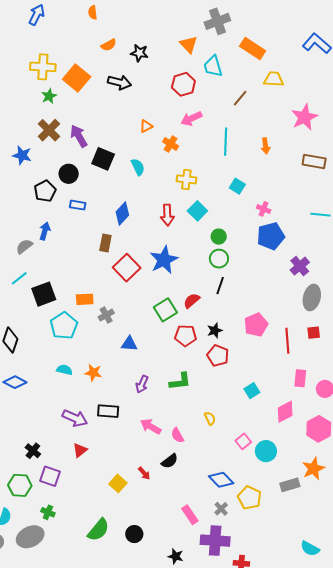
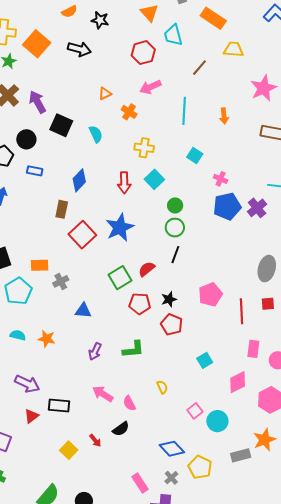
purple cross: (300, 266) -> (257, 208), moved
black rectangle: (108, 411) -> (59, 406), moved

